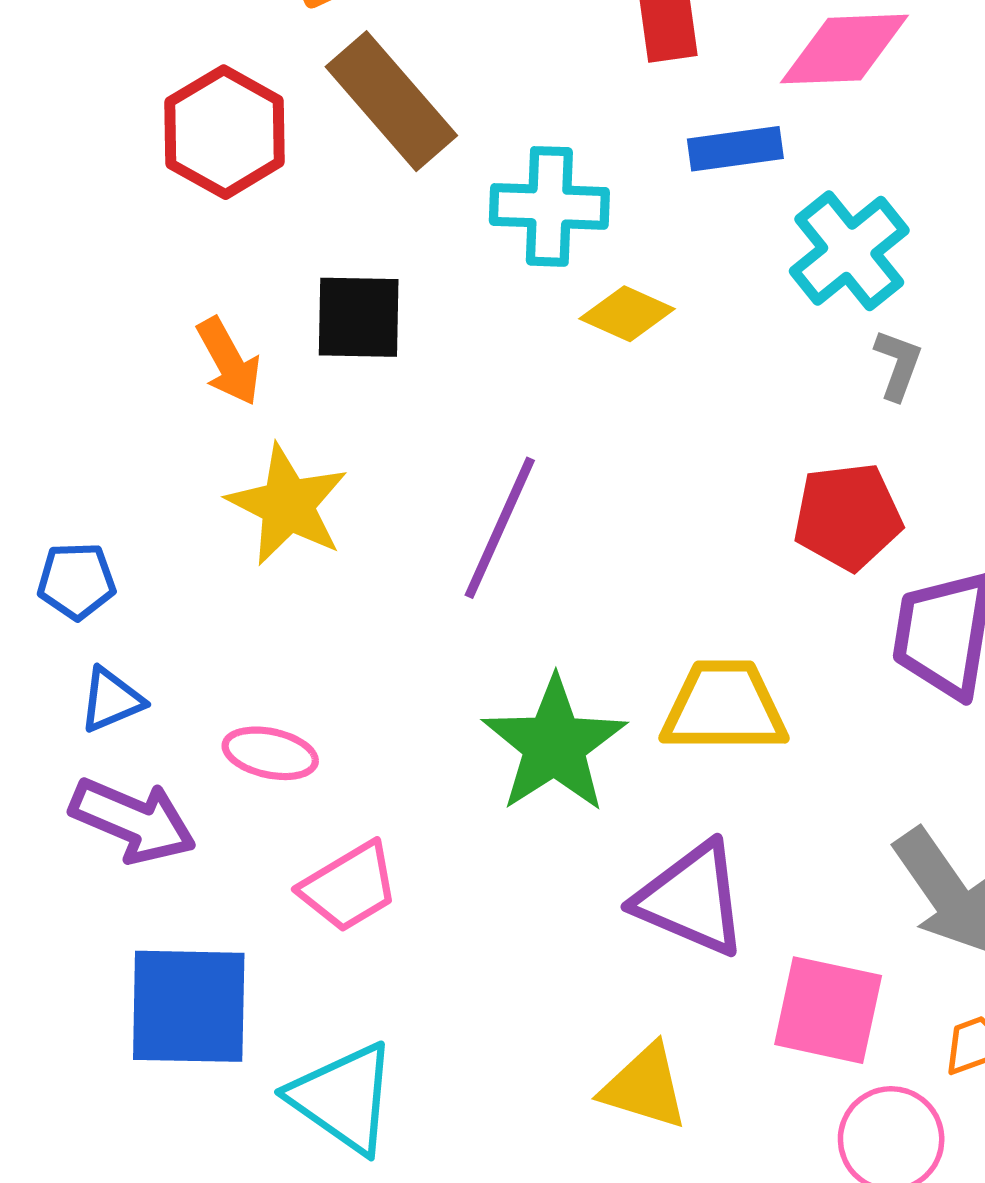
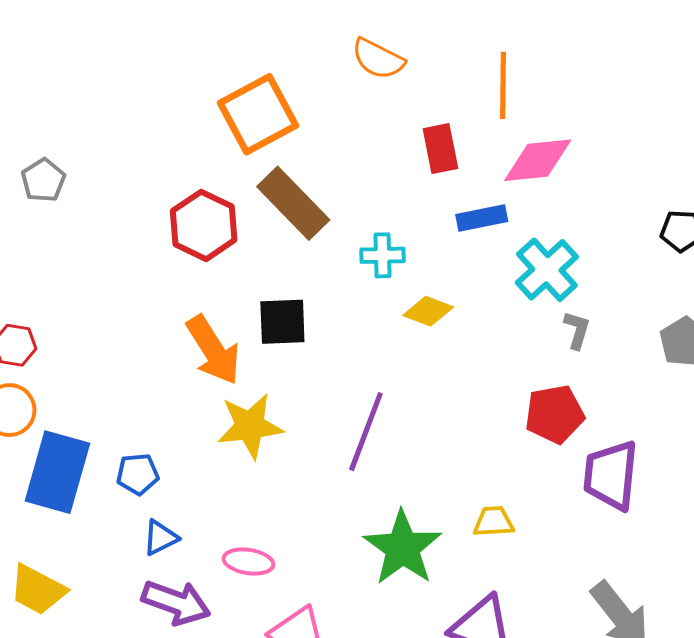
cyan cross: (549, 206) -> (383, 255), size x0.7
orange arrow: (229, 362) -> (213, 350), size x1.5
yellow star: (288, 505) -> (250, 426), turned -30
yellow trapezoid: (724, 707) -> (494, 522), size x0.6

